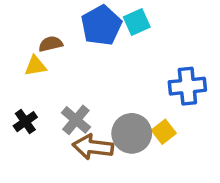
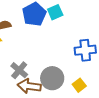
yellow square: (164, 132) -> (79, 85), moved

